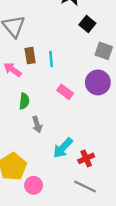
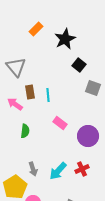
purple circle: (98, 82) -> (88, 136), moved
gray arrow: (37, 125) -> (33, 169), moved
red cross: (86, 158) -> (82, 169), moved

